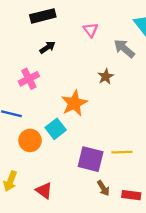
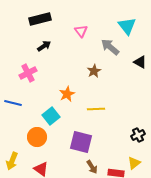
orange star: (74, 103) -> (67, 94), size x0.7
orange circle: (30, 140) -> (37, 137), moved
yellow line: (122, 152) -> (96, 109), moved

